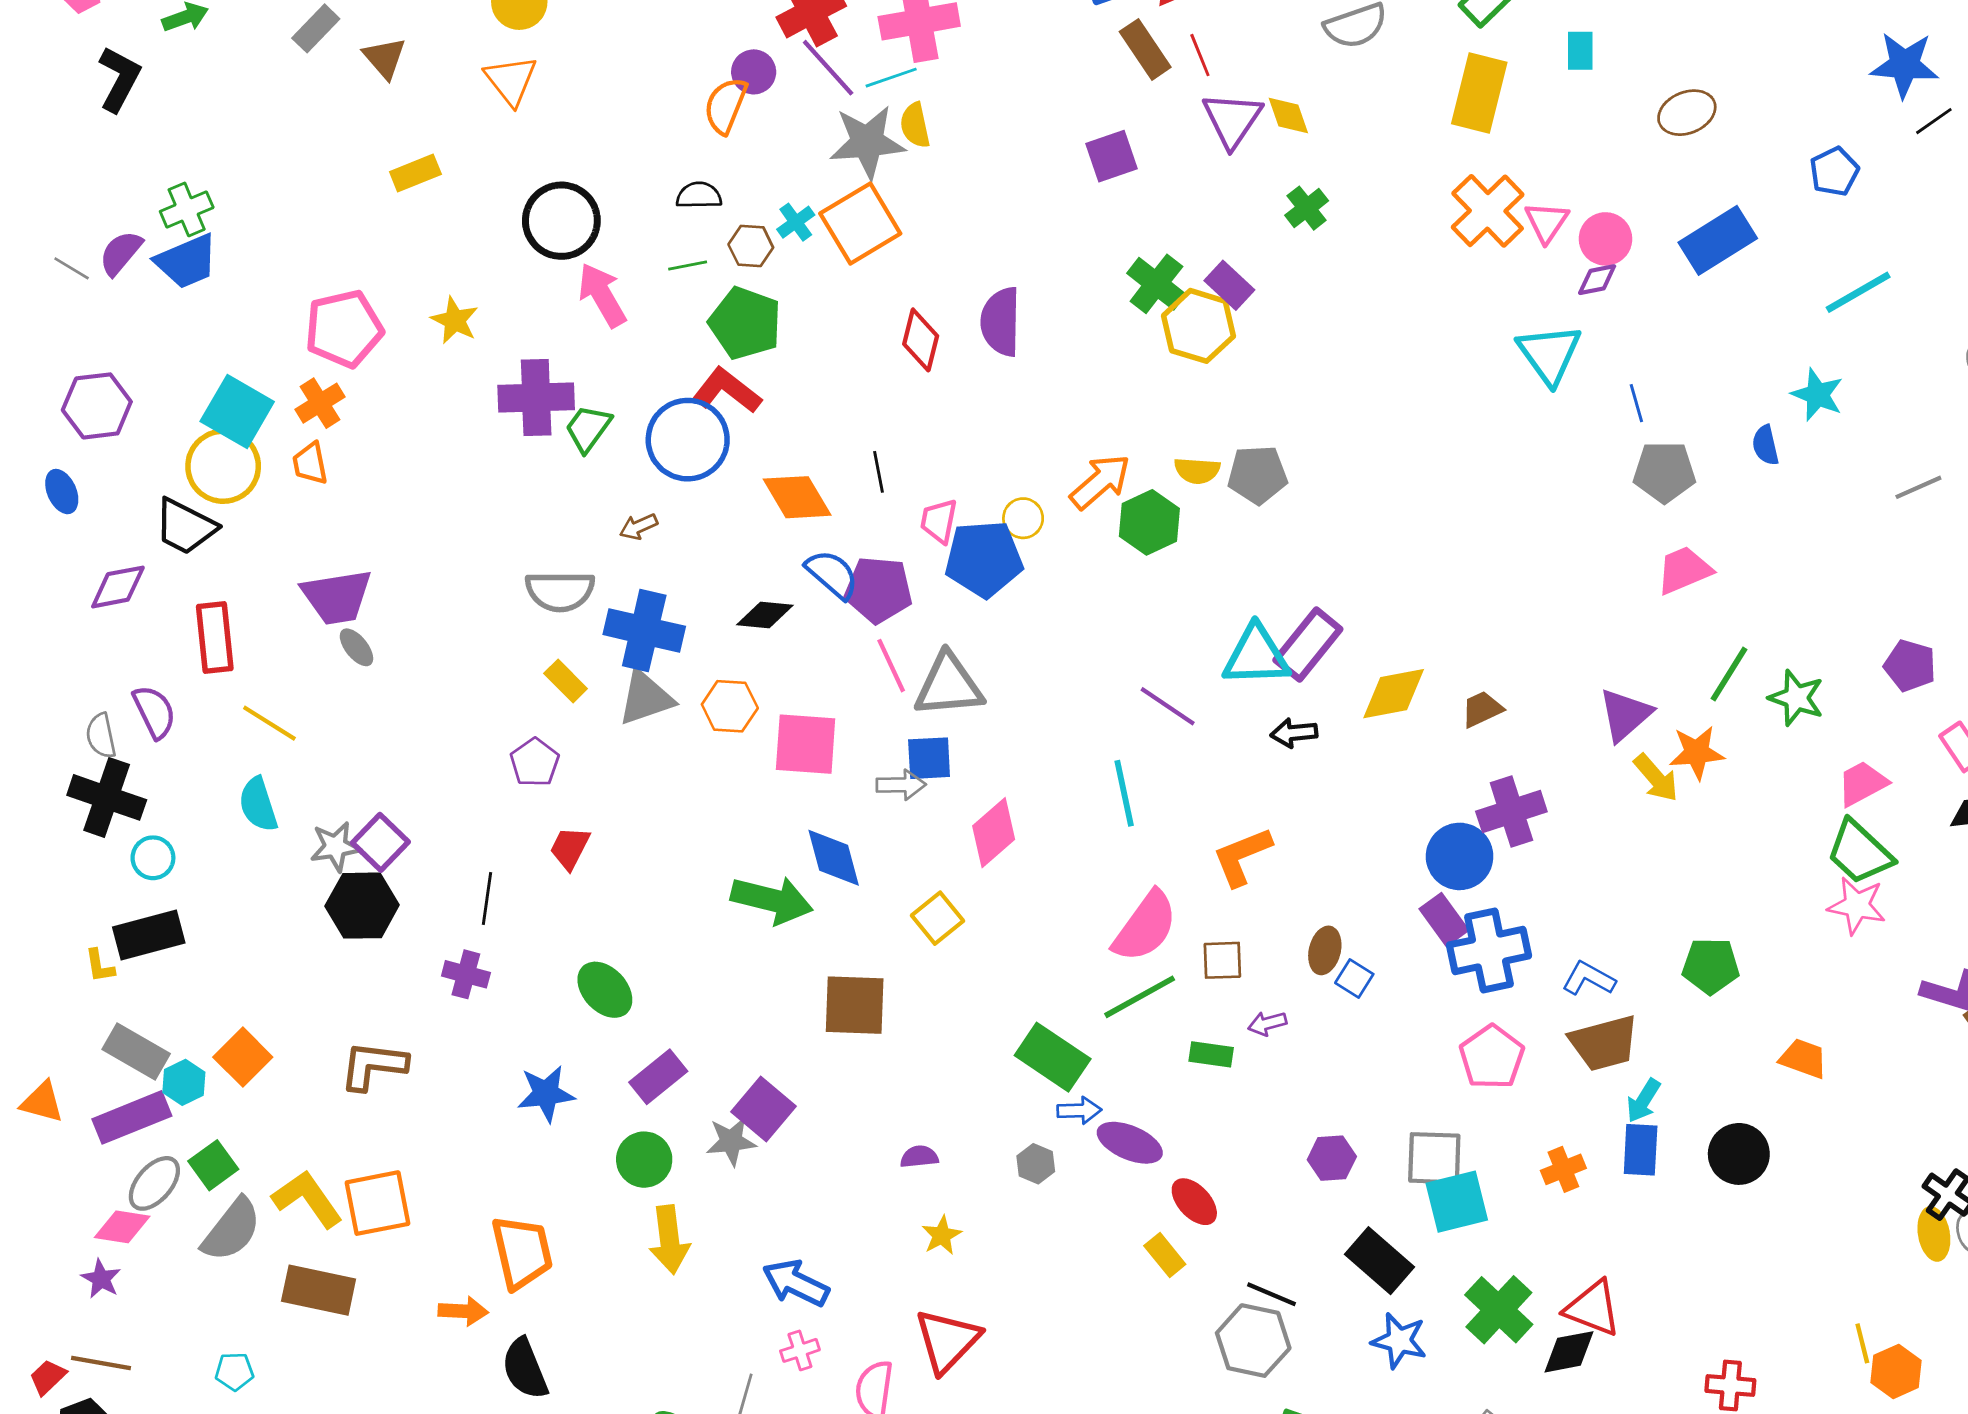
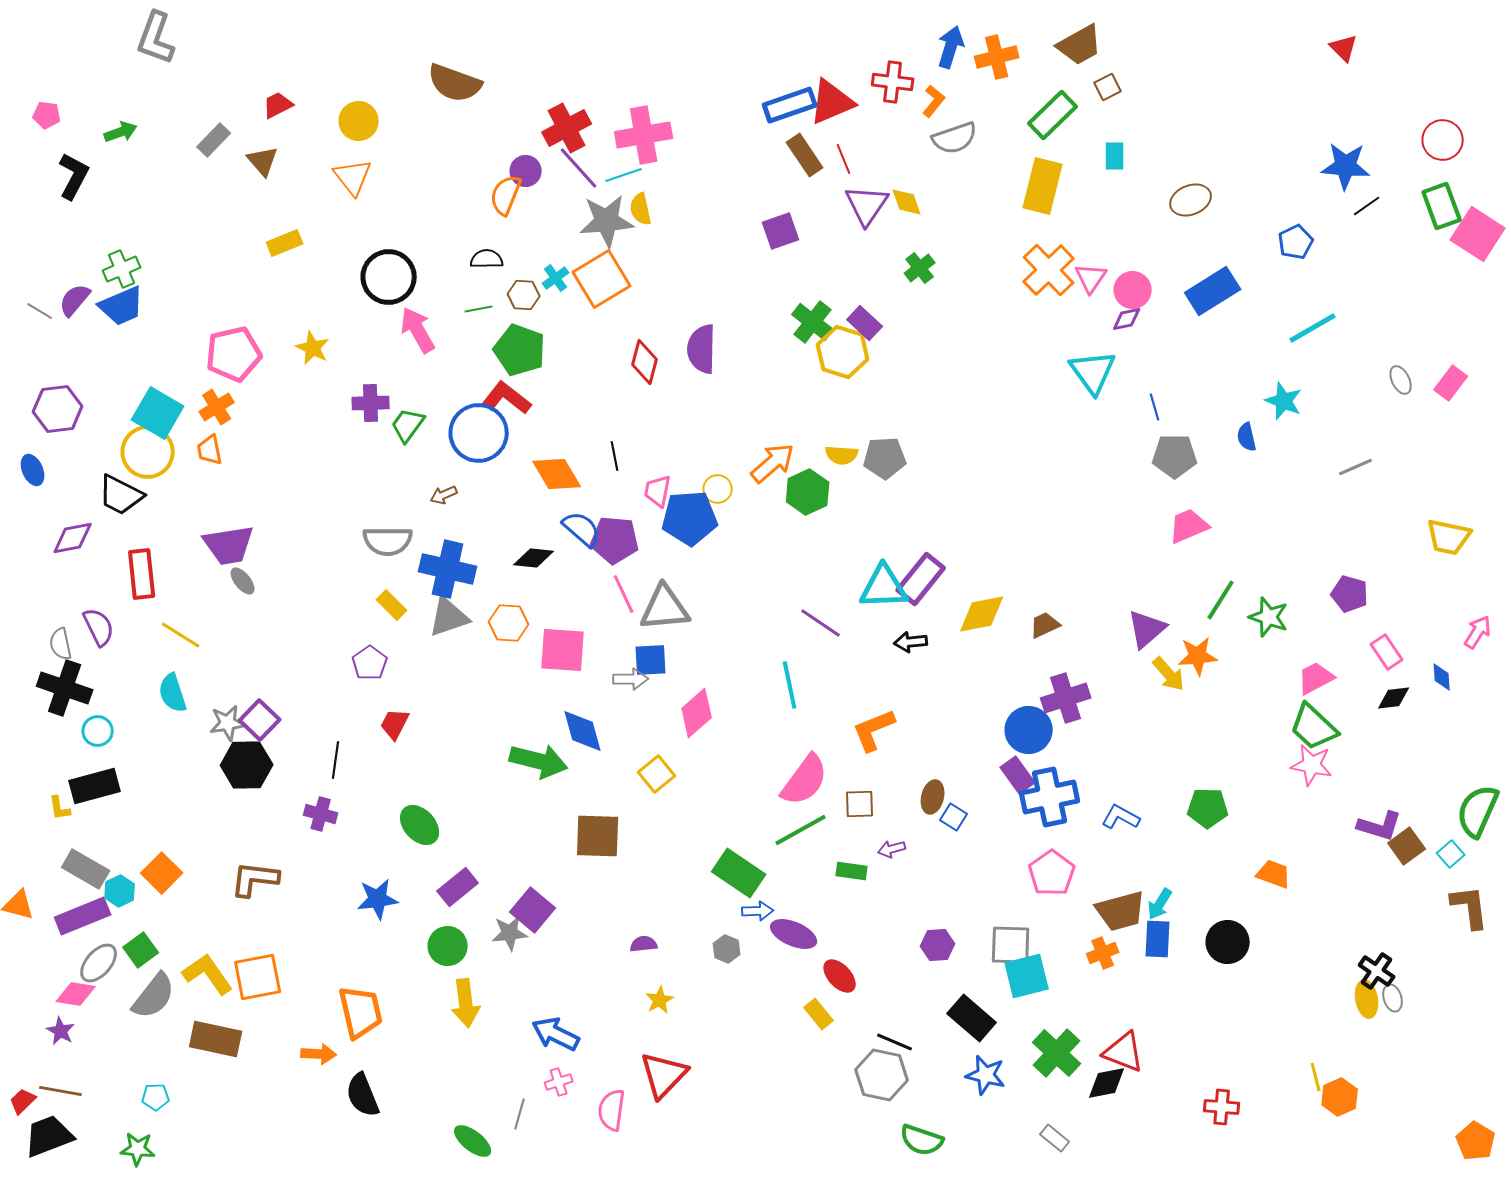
purple cross: (536, 398) -> (371, 403), size x0.7
brown trapezoid: (1604, 1043) -> (1121, 911), moved

